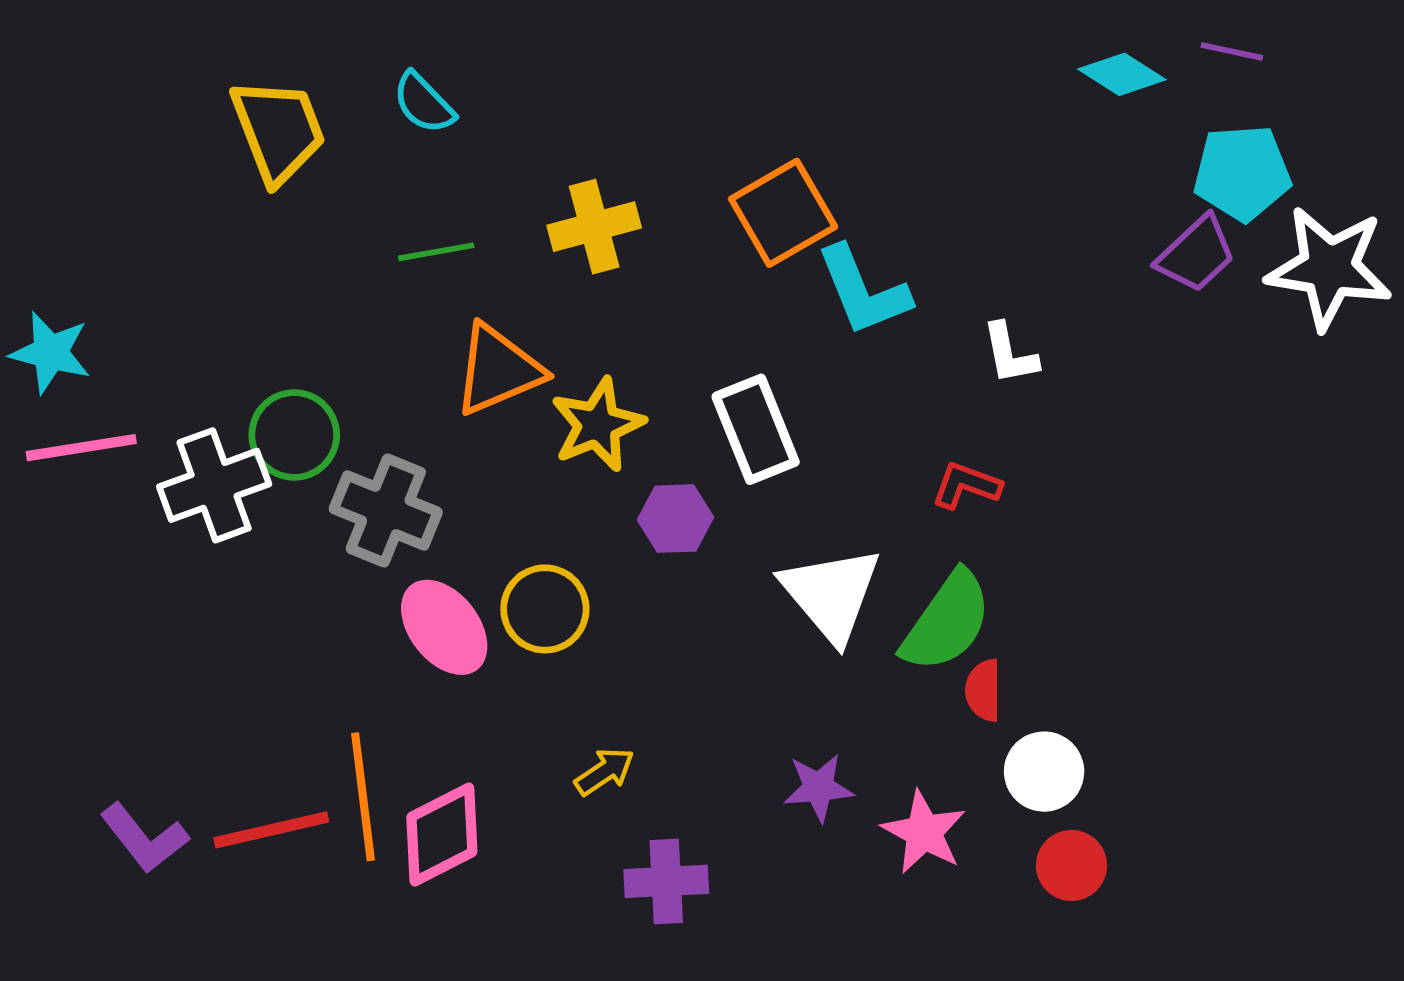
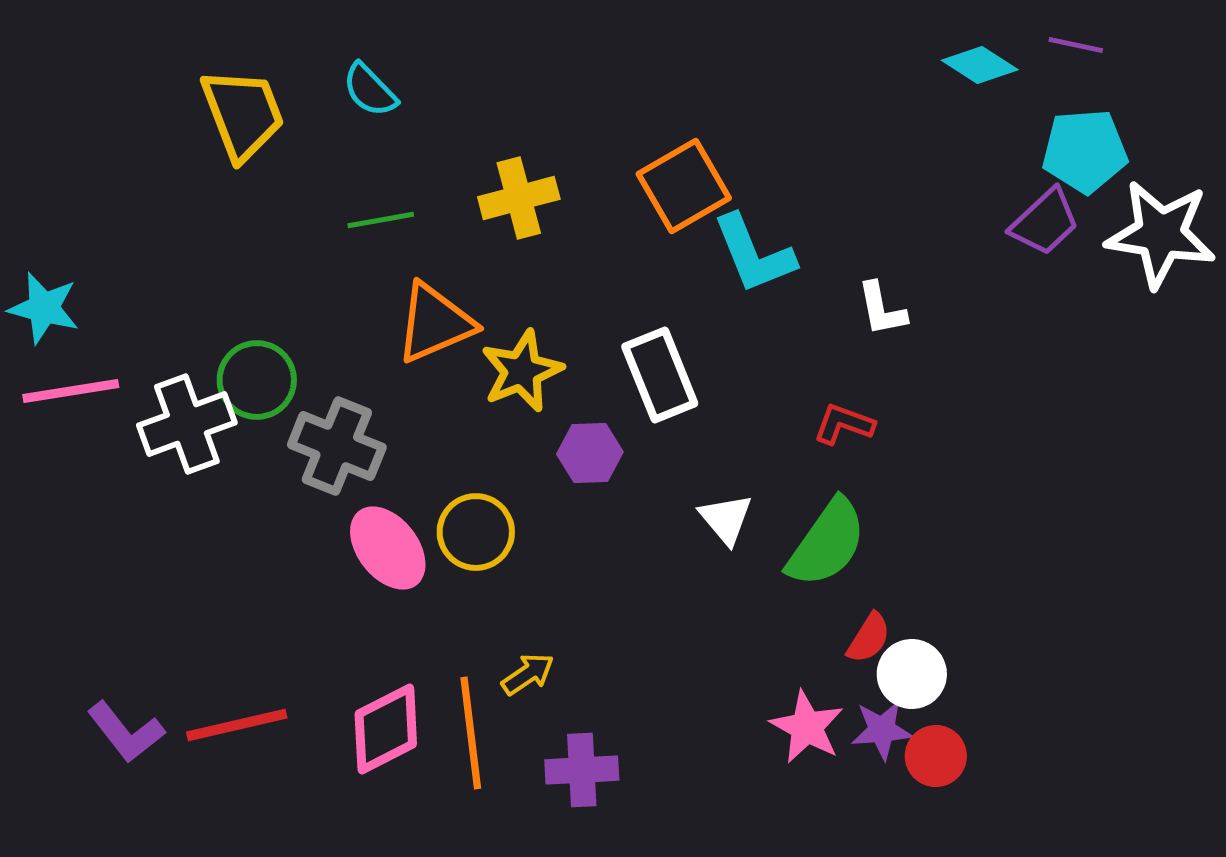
white triangle: (831, 594) -> (726, 519), size x0.6
red semicircle: (983, 690) -> (869, 638), moved, turned -148
purple star: (819, 788) -> (882, 730), moved
orange line: (363, 797) -> (471, 733), moved

